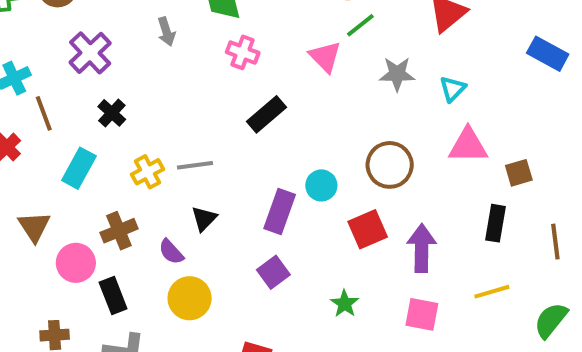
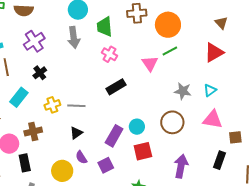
gray arrow: (166, 32) -> (74, 37), size x1.5
gray star: (397, 74) -> (183, 91), moved
red square: (368, 229) -> (143, 151), moved
purple semicircle: (171, 252) -> (81, 157), moved

